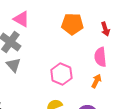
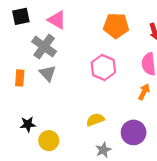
pink hexagon: (61, 74) -> (103, 67), moved

